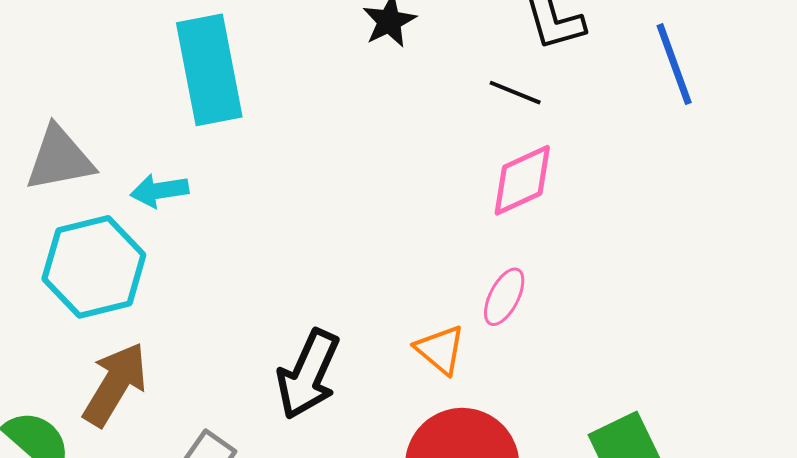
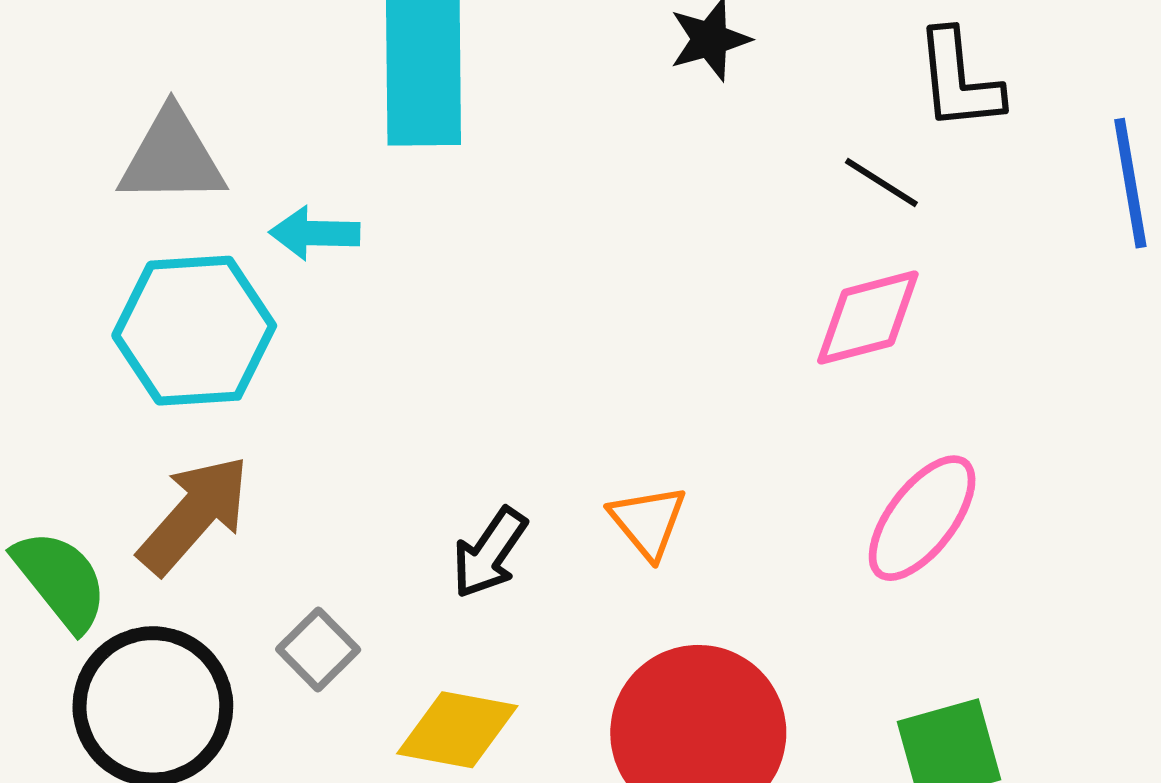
pink ellipse: (504, 297) -> (922, 518), moved, size x1.5
orange triangle: (440, 350) -> (648, 522), moved
black arrow: (308, 374) -> (489, 553), size x0.7

